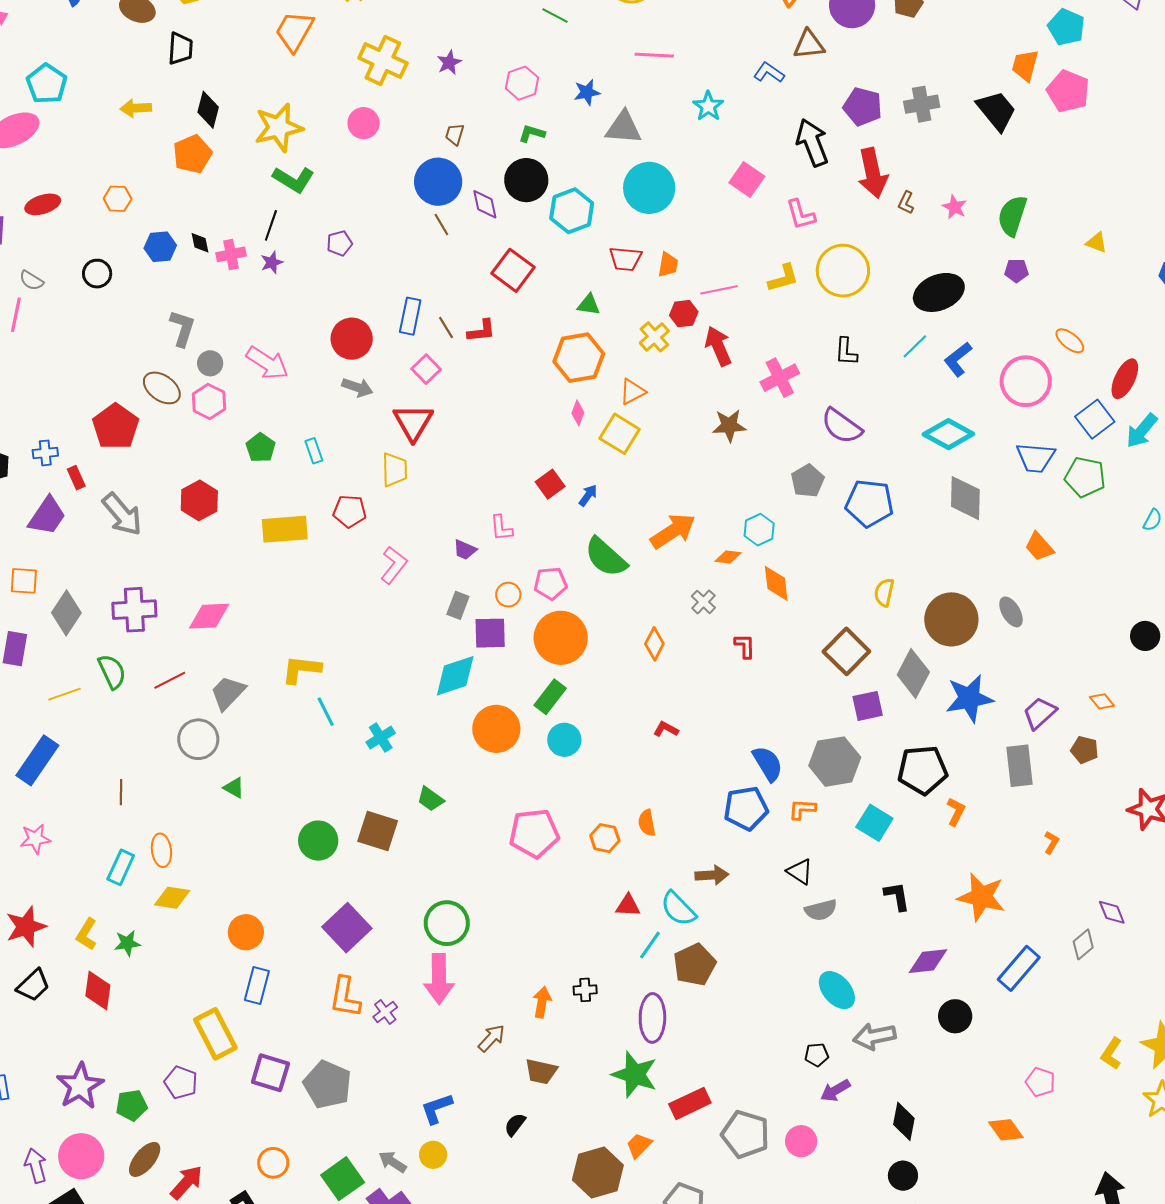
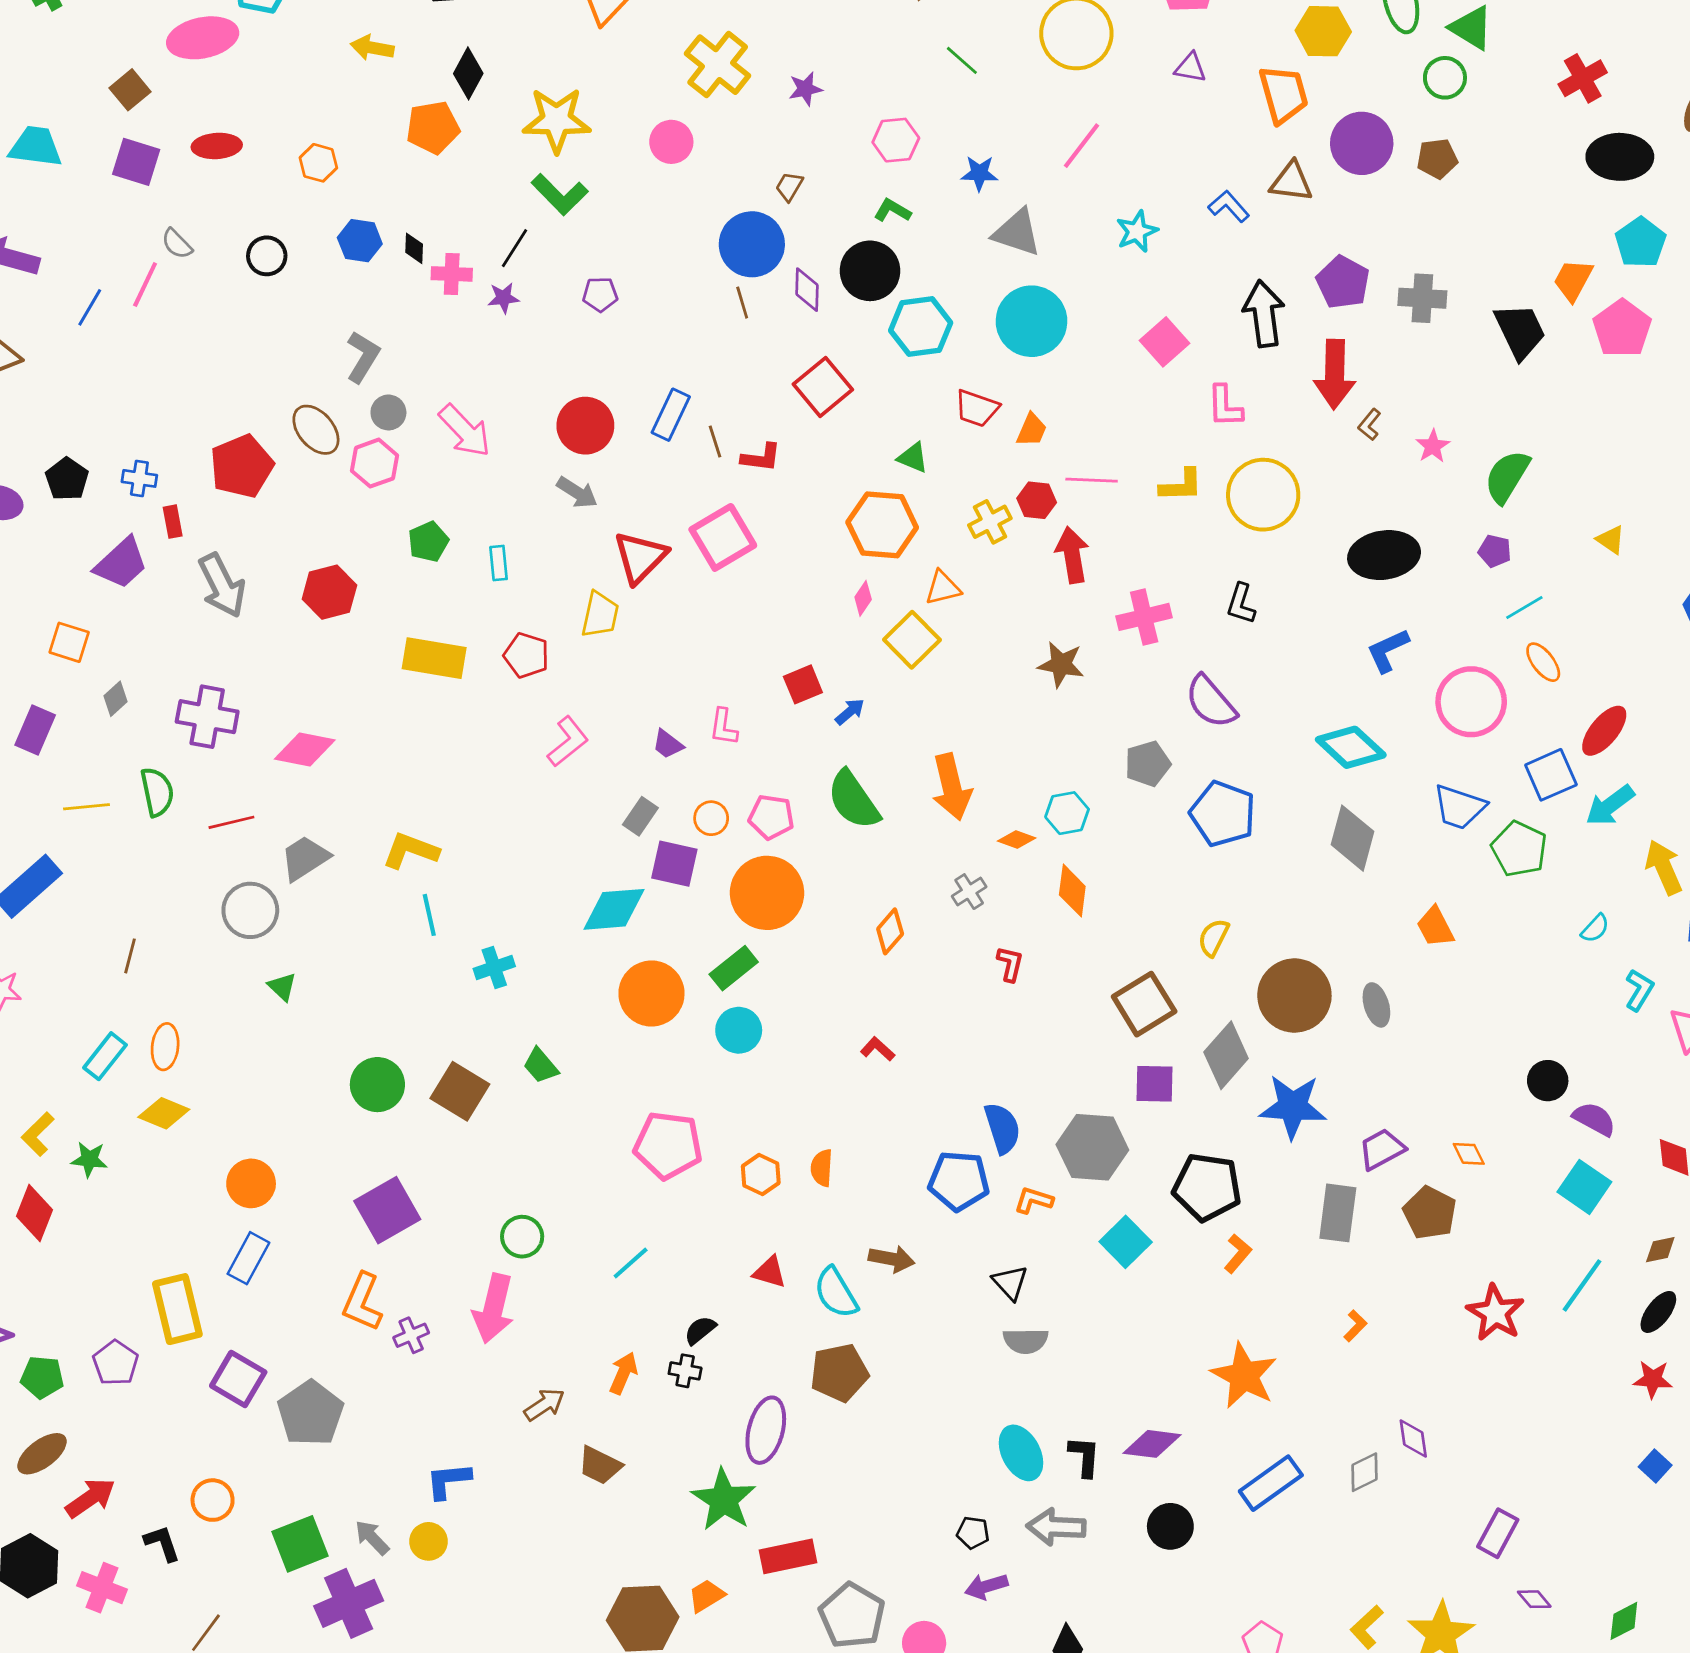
pink line: (654, 55) -> (1081, 146), turned -69
cyan line: (915, 346) -> (1524, 608), moved
pink square: (426, 369) -> (723, 537), moved, size x1.6
orange arrow: (673, 531) -> (952, 787), turned 96
gray diamond: (66, 613) -> (115, 699), size x0.6
brown pentagon: (1085, 750) -> (1430, 1213), size x1.4
black L-shape: (897, 896) -> (1084, 1456), moved
green circle: (447, 923) -> (522, 1237), size x0.7
cyan line: (650, 945) -> (631, 1263), moved
black semicircle: (515, 1125) -> (700, 1330), moved

